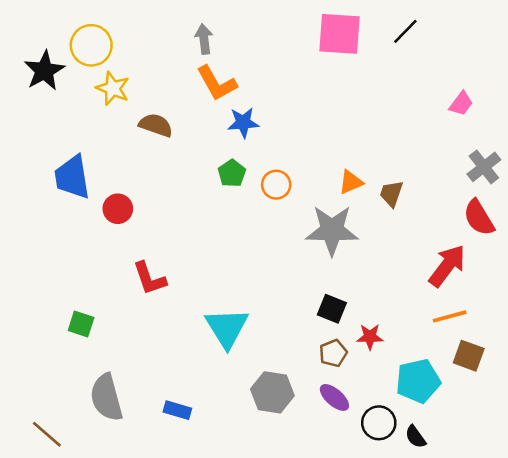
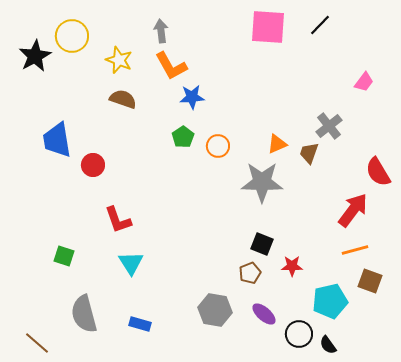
yellow star: (113, 88) -> (119, 60), moved
gray cross: (484, 167) -> (329, 126), moved
cyan triangle: (227, 328) -> (131, 263), moved, size x0.7
brown pentagon: (333, 353) -> (250, 273), moved

